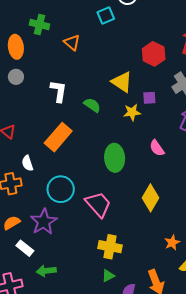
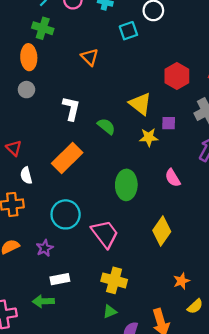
green cross: (40, 25) -> (43, 28), moved
white semicircle: (27, 163) -> (26, 175), moved
purple star: (44, 222) -> (45, 248), size x0.6
white rectangle: (25, 248) -> (60, 279), moved, turned -54

